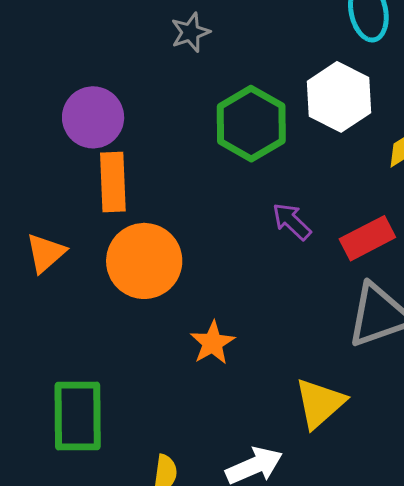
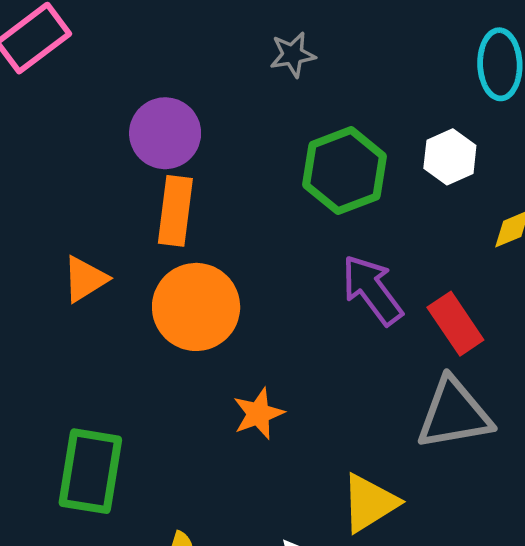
white hexagon: (339, 97) -> (450, 157), size x0.7
purple arrow: (292, 221) -> (372, 290), size x1.5
red rectangle: (367, 238) -> (455, 324), turned 74

